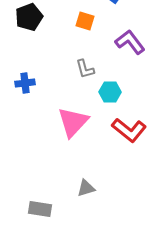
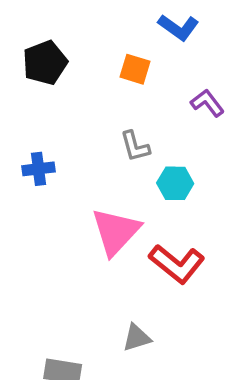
purple L-shape: (130, 42) -> (207, 103), size x0.7
red L-shape: (129, 130) -> (177, 264), moved

